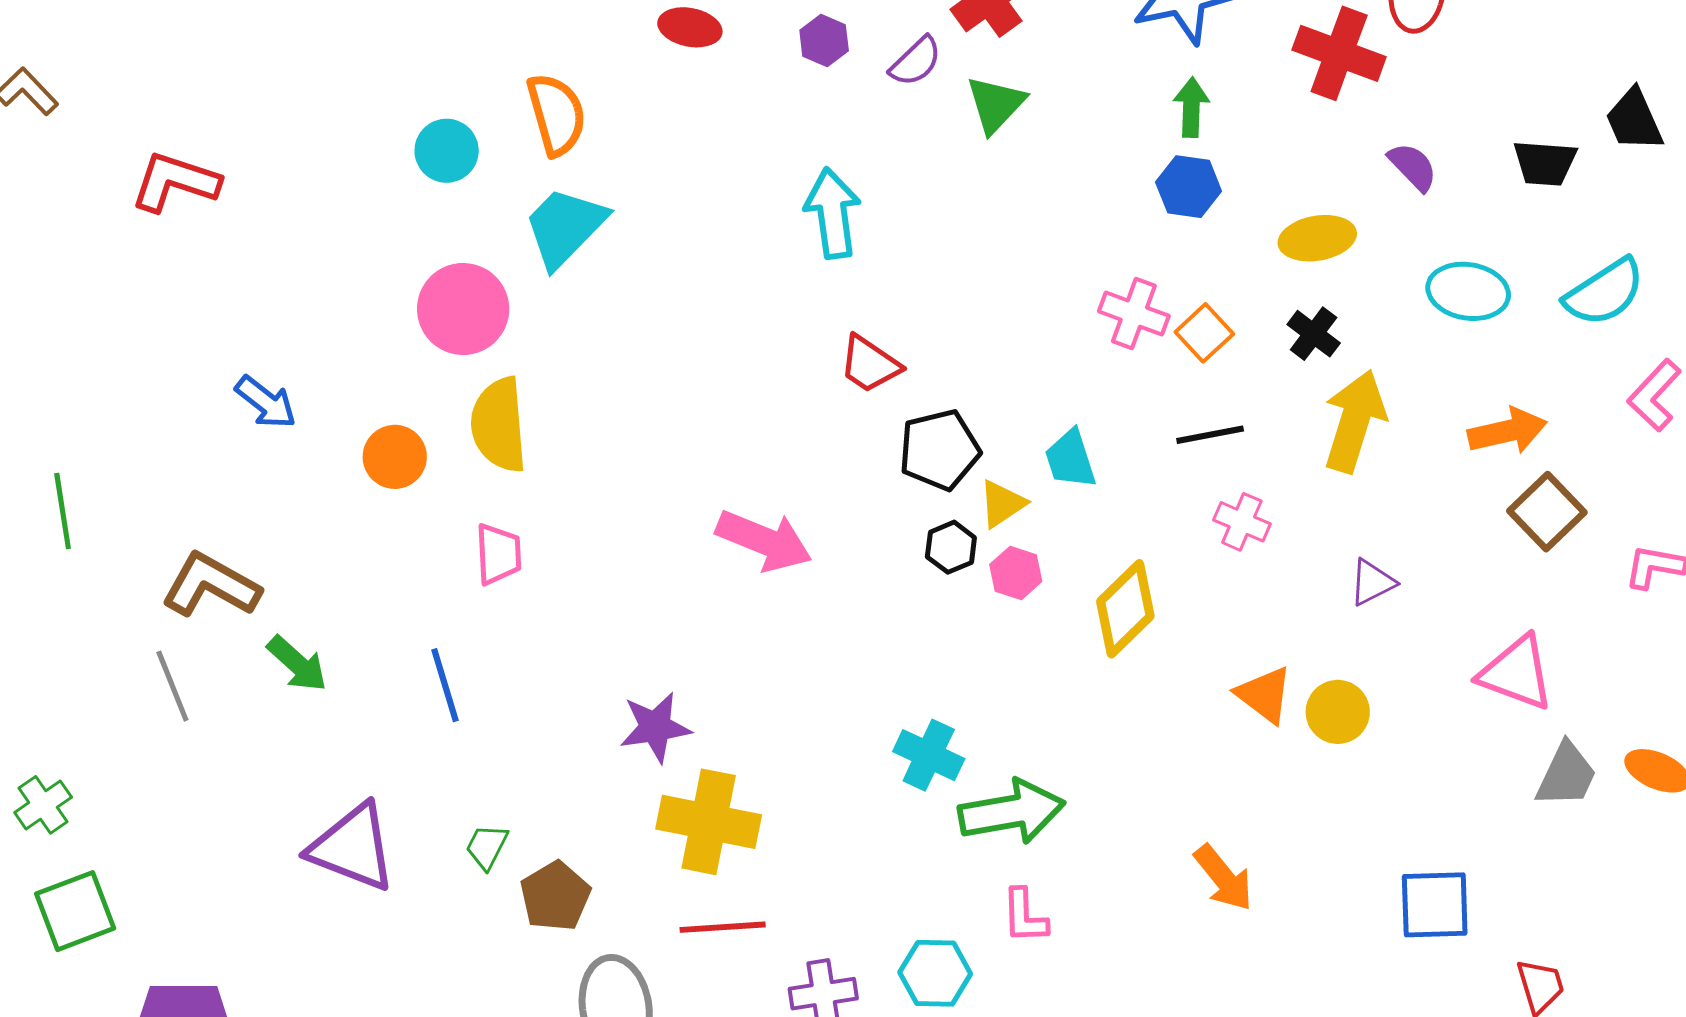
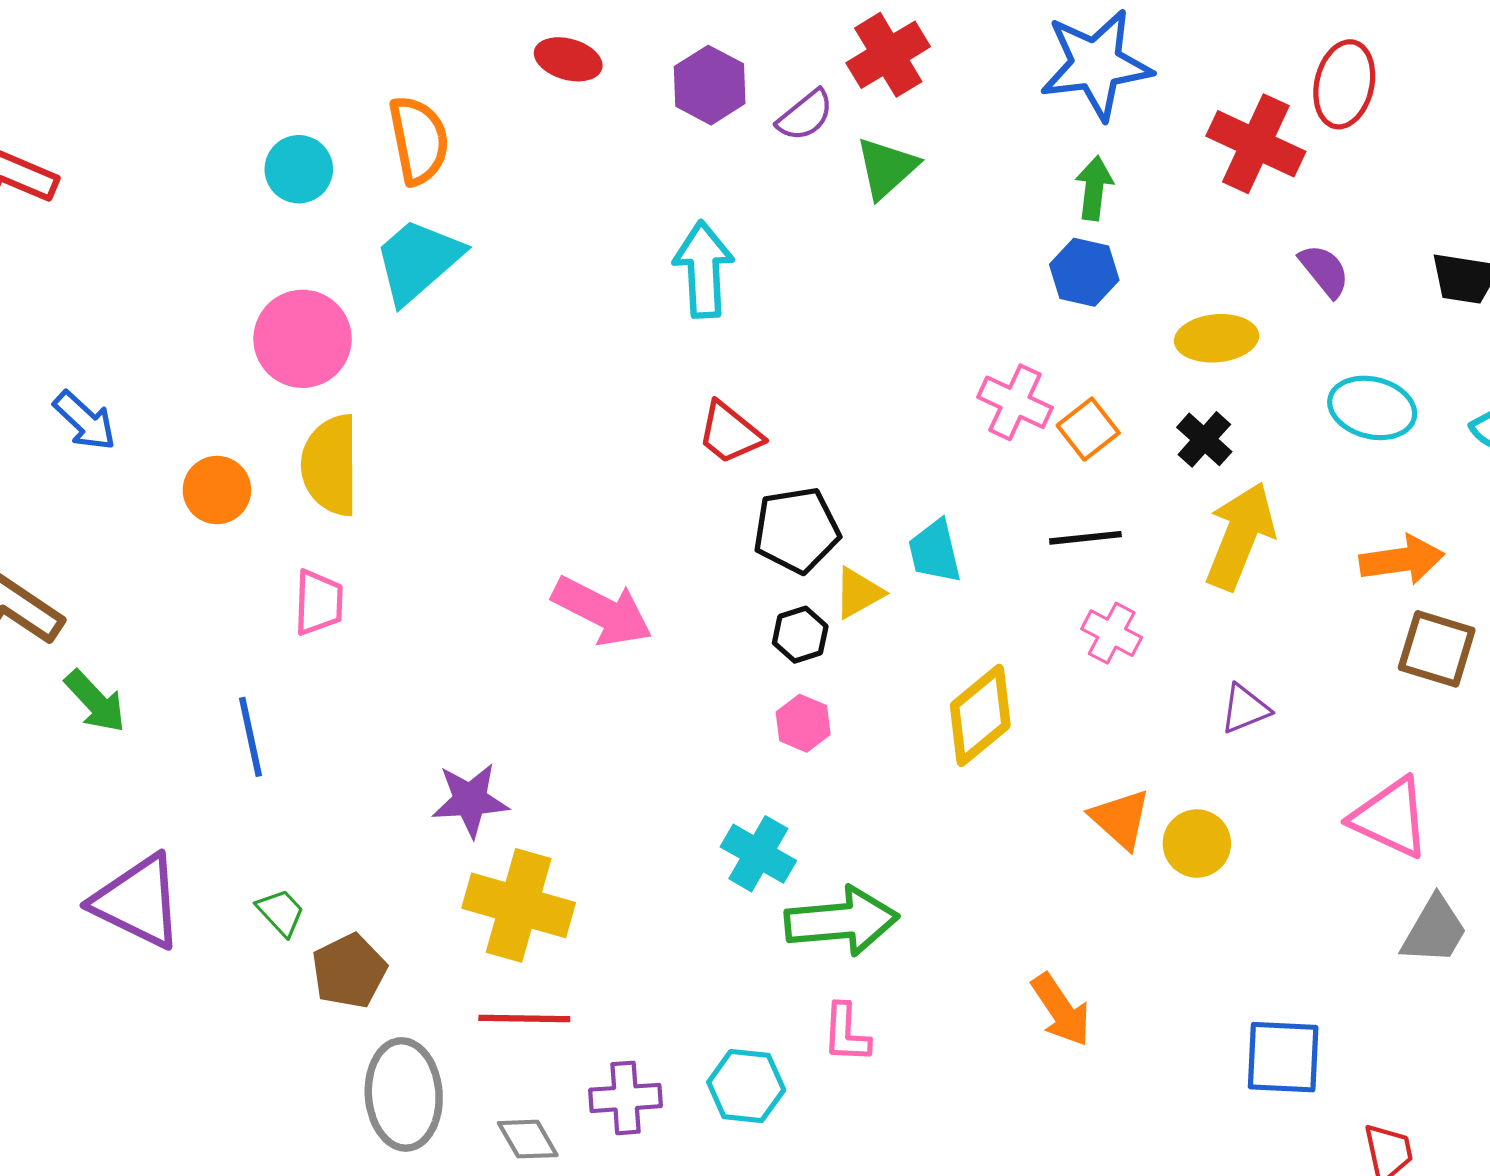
purple hexagon: (824, 40) -> (710, 85), size x1.4
brown square: (1547, 512) -> (1437, 649), turned -34
pink hexagon: (1016, 573) -> (803, 723), moved
green trapezoid: (487, 847) -> (281, 912), turned 105

